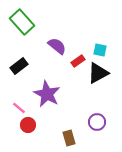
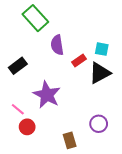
green rectangle: (22, 22) -> (35, 18), moved
purple semicircle: (57, 46) -> (57, 45), turned -138

